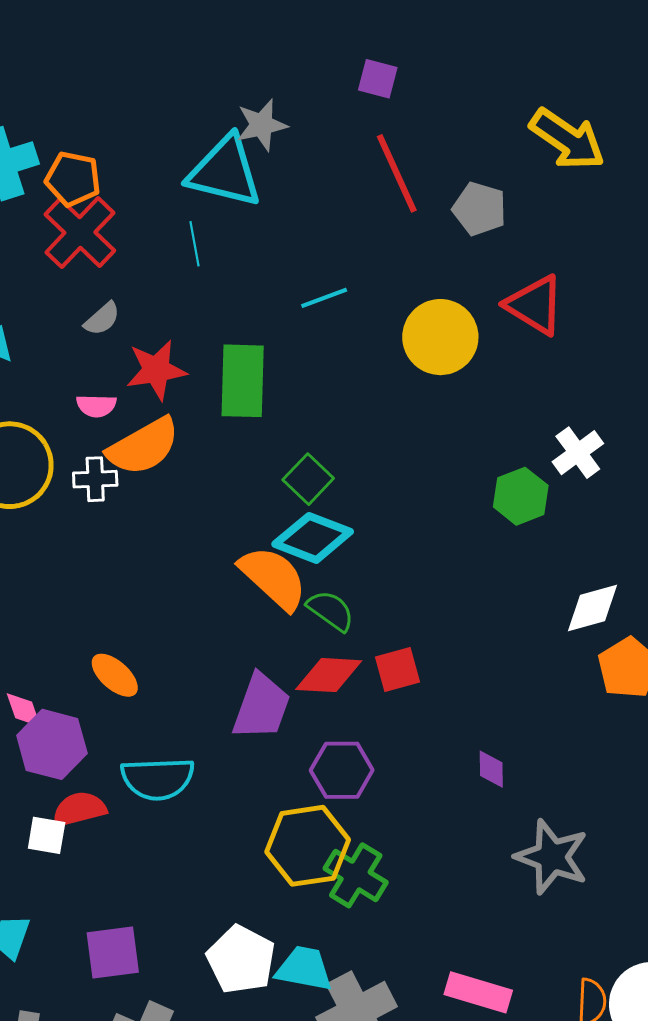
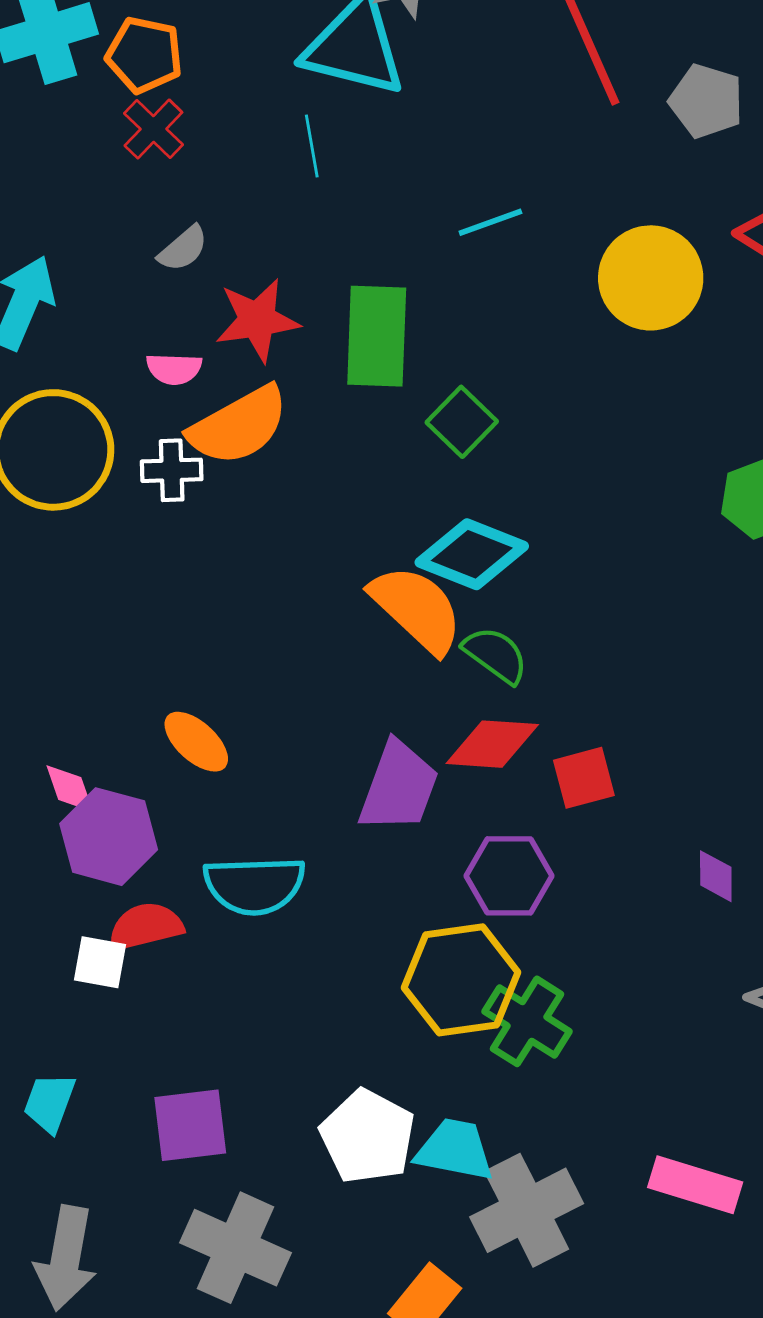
red cross: (80, 233) -> (153, 129), size x0.6
green square: (308, 479) -> (462, 422), moved
red square: (397, 670) -> (584, 778), moved

